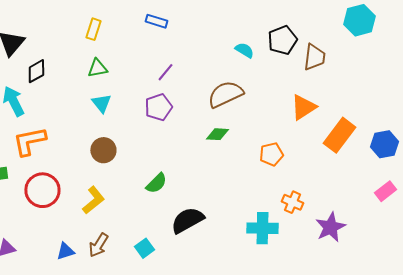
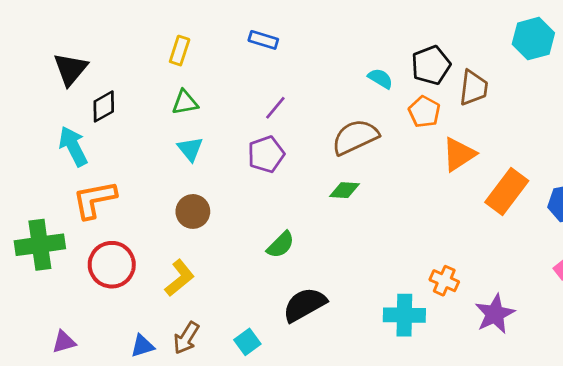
orange pentagon: (271, 154) -> (424, 112), moved, turned -30
green semicircle: (156, 183) -> (281, 245), moved

